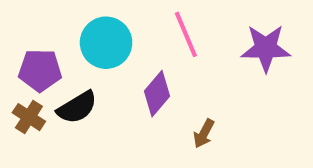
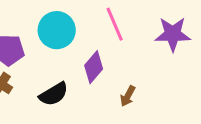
black semicircle: (77, 107) -> (54, 94), moved

